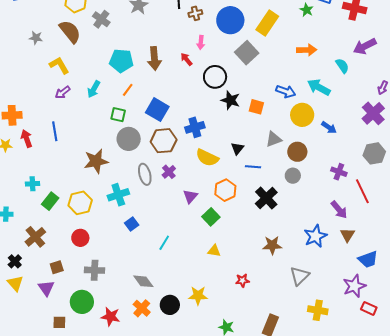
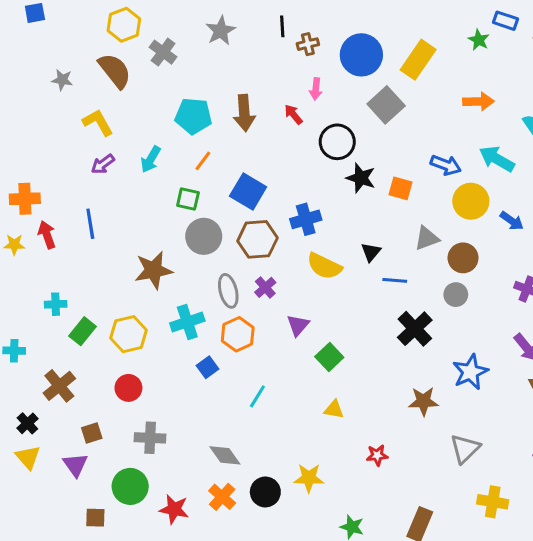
orange hexagon: (225, 190) -> (238, 334), moved
blue star: (315, 236) -> (470, 372), moved

